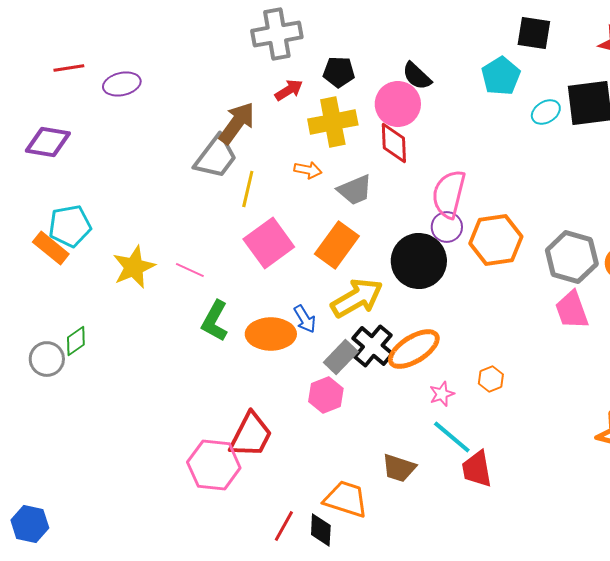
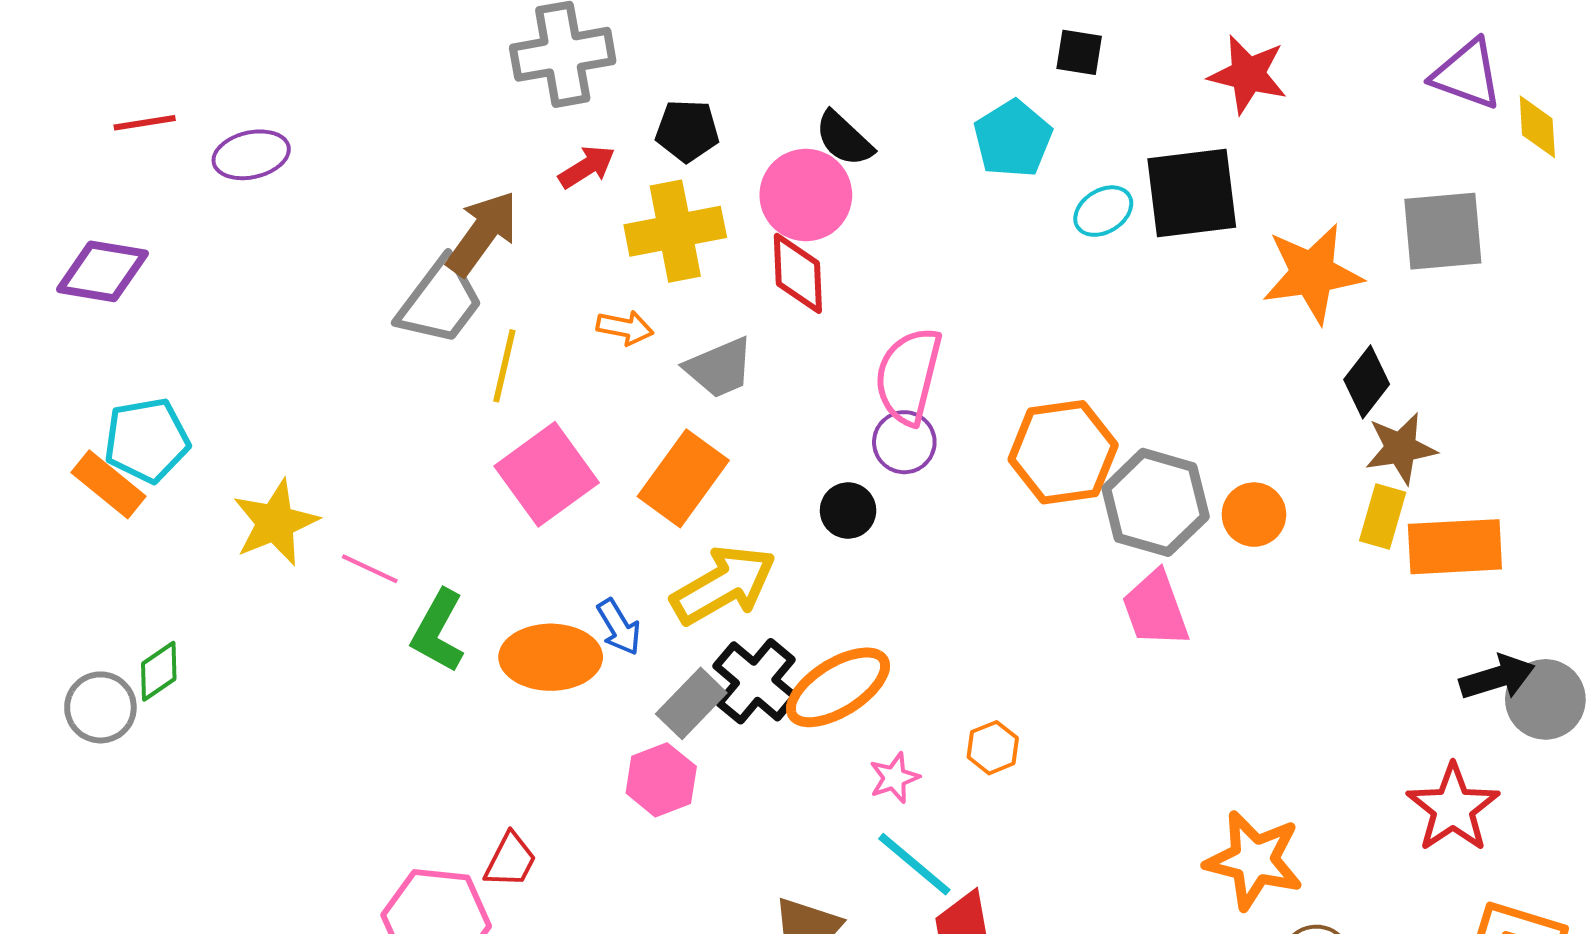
black square: (534, 33) -> (1079, 52), size x0.7
orange hexagon: (496, 240) -> (1063, 452), moved
black circle: (419, 261) -> (848, 511), size x0.5
pink line: (190, 270) -> (370, 569), moved
red trapezoid: (251, 435) -> (510, 860), size x0.6

